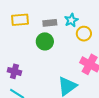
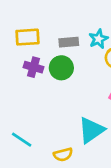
purple cross: (14, 71) -> (34, 67), moved

